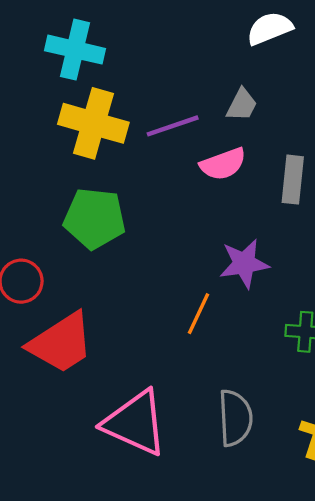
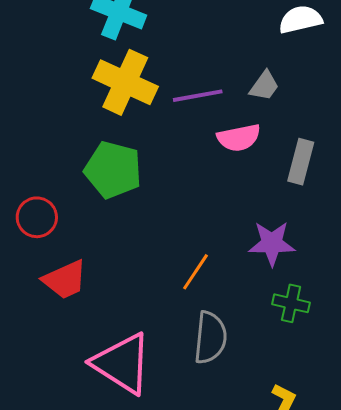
purple star: (244, 263) -> (272, 243), moved
red trapezoid: (61, 343) -> (65, 280), size x0.7
gray semicircle: (235, 418) -> (210, 338), moved

